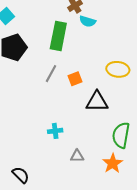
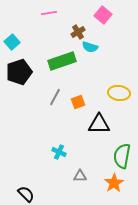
green rectangle: (58, 36) -> (62, 61), turned 60
cyan cross: (55, 131) -> (59, 152), turned 32

